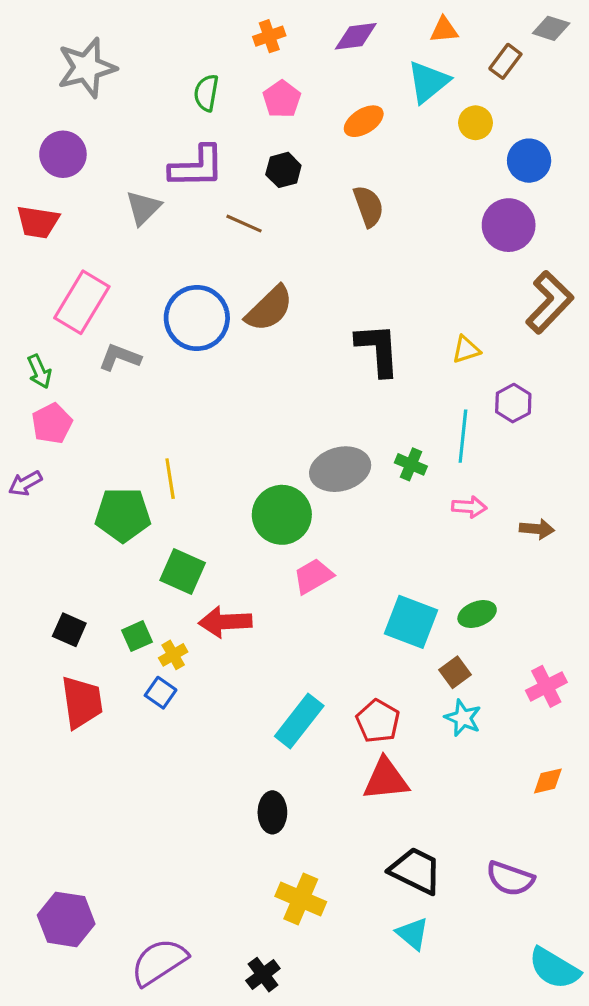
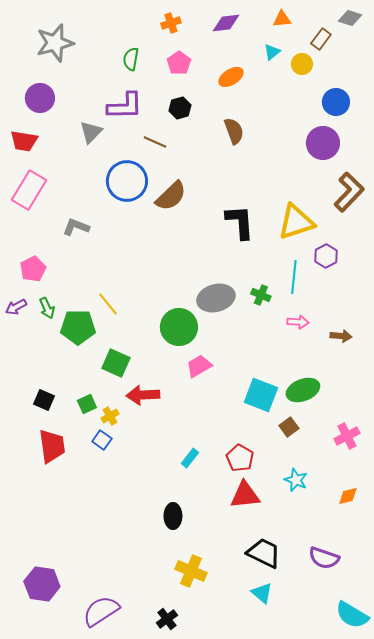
cyan triangle: (428, 82) -> (272, 52), size x0.6
yellow circle: (476, 123) -> (302, 64), moved
pink rectangle: (82, 302) -> (29, 190), moved
blue circle: (197, 318) -> (127, 181), moved
yellow triangle: (466, 349) -> (296, 222), size x2.0
green arrow: (39, 372) -> (47, 308), moved
yellow line: (170, 479) -> (108, 304), turned -30
green ellipse: (477, 614) -> (303, 390), size x1.4
cyan star: (463, 718) -> (296, 480), moved
cyan rectangle: (299, 721) -> (190, 458), size x0.6

